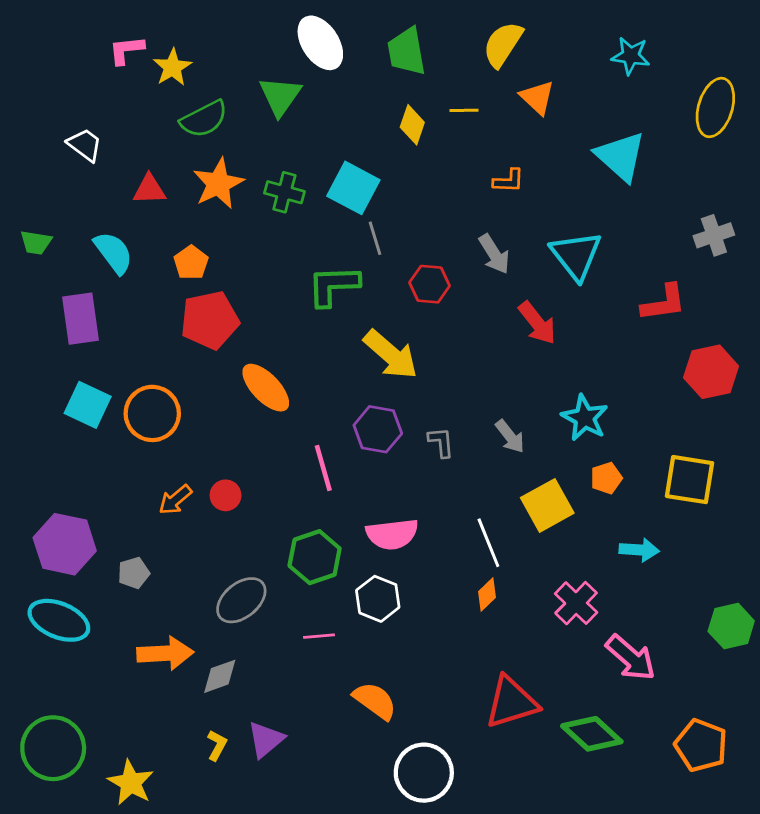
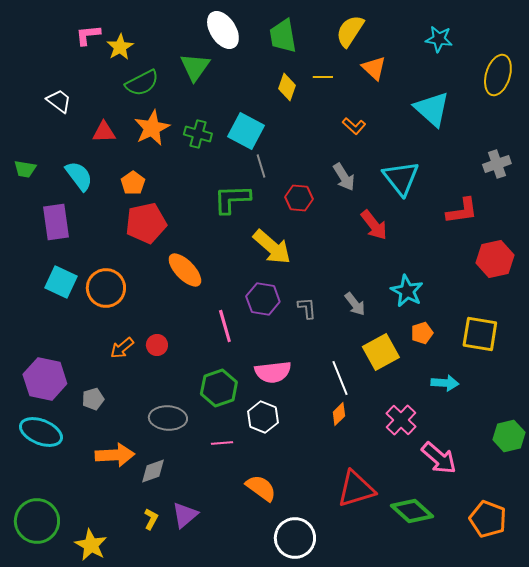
orange L-shape: (509, 181) -> (354, 126), turned 40
gray ellipse: (241, 600) -> (168, 418), turned 42

